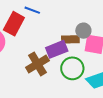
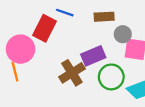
brown rectangle: (70, 39) -> (104, 17), moved

